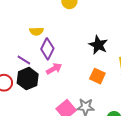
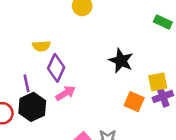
purple line: (24, 60) -> (27, 83), turned 48
orange square: (97, 76) -> (134, 102), moved

